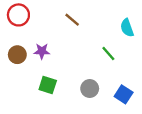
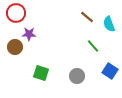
brown line: (72, 20) -> (87, 17), moved
purple star: (42, 51) -> (29, 34), moved
blue square: (124, 94) -> (110, 71), moved

